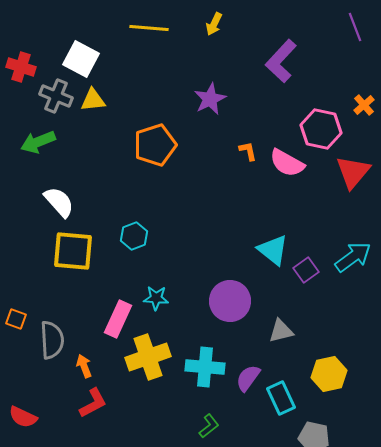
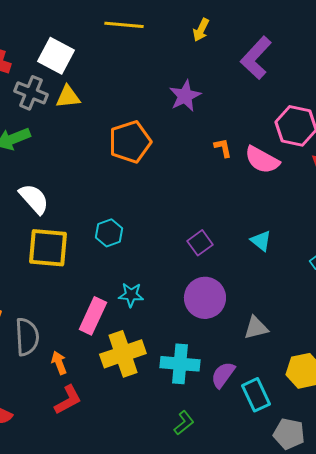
yellow arrow: (214, 24) -> (201, 30), moved
cyan triangle: (273, 250) -> (261, 241), moved, size x0.7
purple square: (306, 270) -> (200, 243), moved

